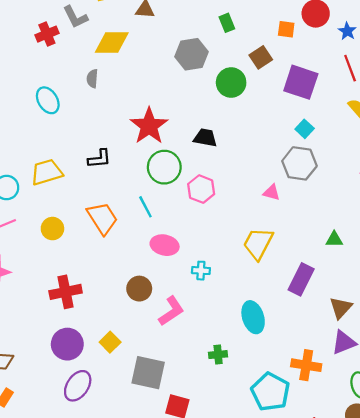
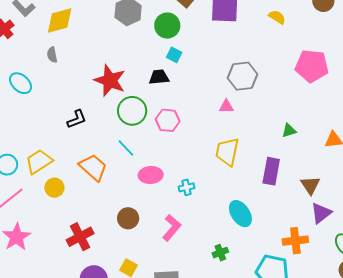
cyan square: (305, 129) -> (174, 55), moved
yellow trapezoid: (47, 172) -> (39, 161), moved
brown circle: (139, 289) -> (128, 218), moved

